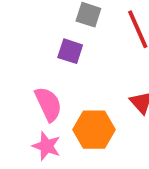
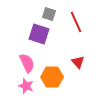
purple square: (70, 51) -> (39, 34), size x1.5

